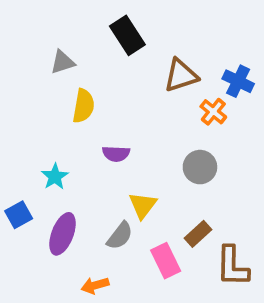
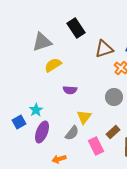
gray triangle: (63, 62) -> (42, 42), size x1.5
yellow semicircle: (84, 106) -> (53, 65), turned -132
cyan star: (55, 177) -> (36, 110), moved

